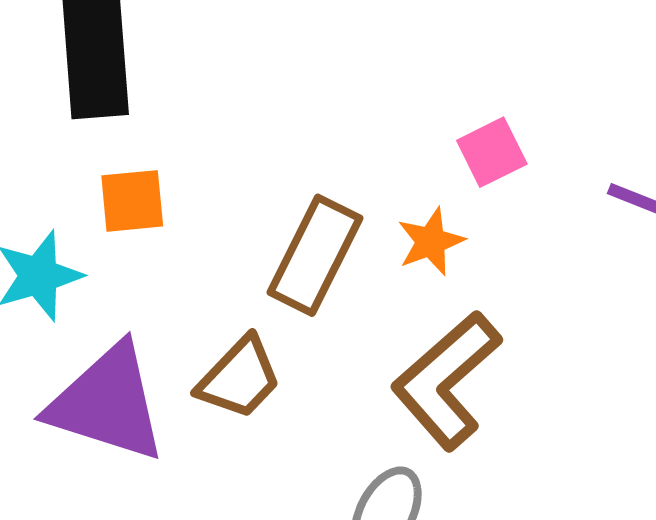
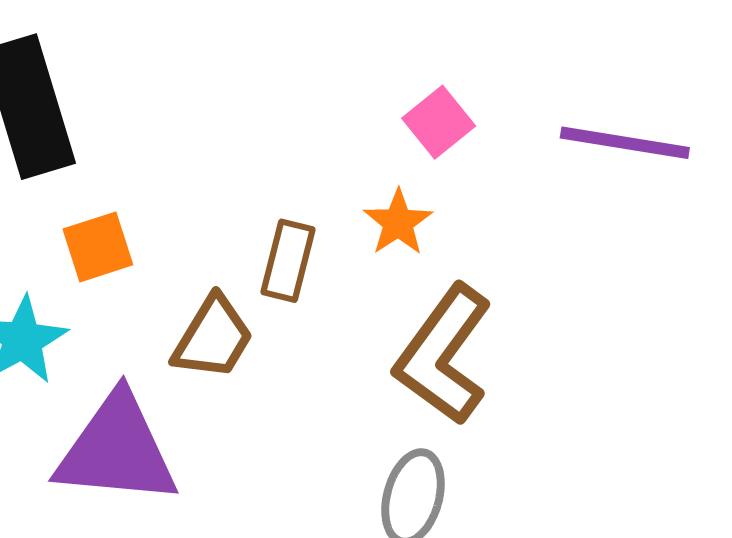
brown rectangle: (315, 255) -> (288, 261), size x0.7
brown trapezoid: (239, 378) -> (213, 338), moved

